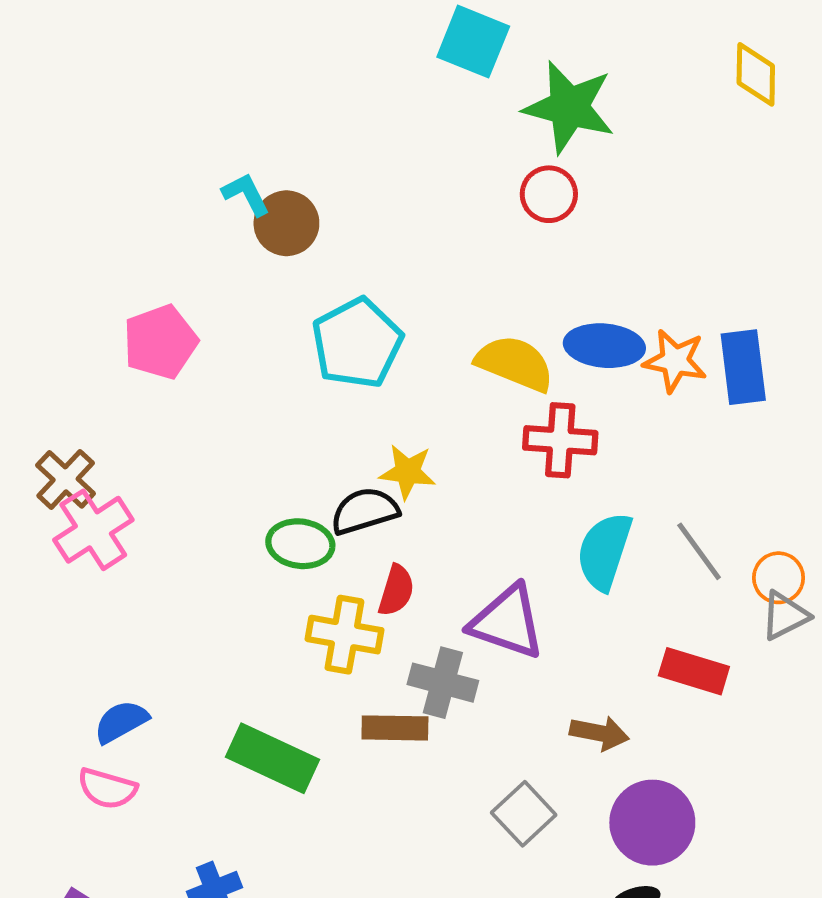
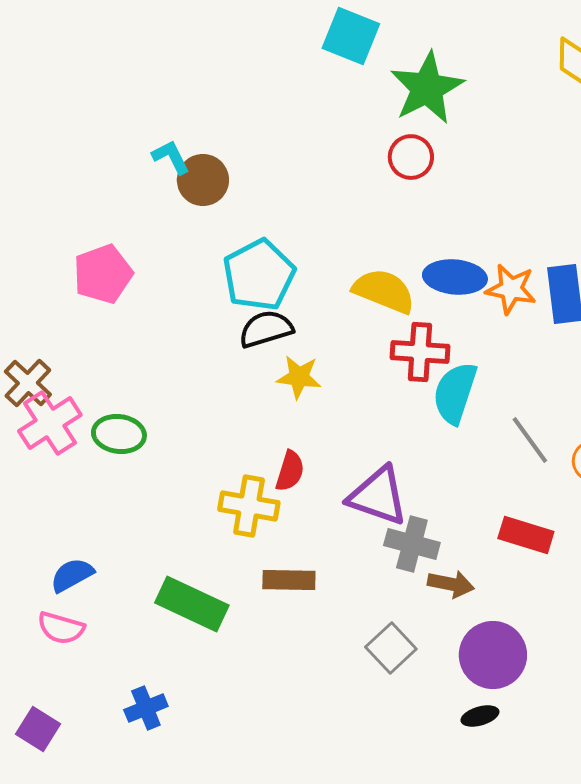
green star: (569, 107) -> (427, 88), turned 30
black semicircle: (365, 511) -> (266, 329), moved
green ellipse: (300, 544) -> (119, 434), moved
cyan semicircle: (604, 551) -> (455, 393), moved
gray cross: (443, 683) -> (412, 544), moved

